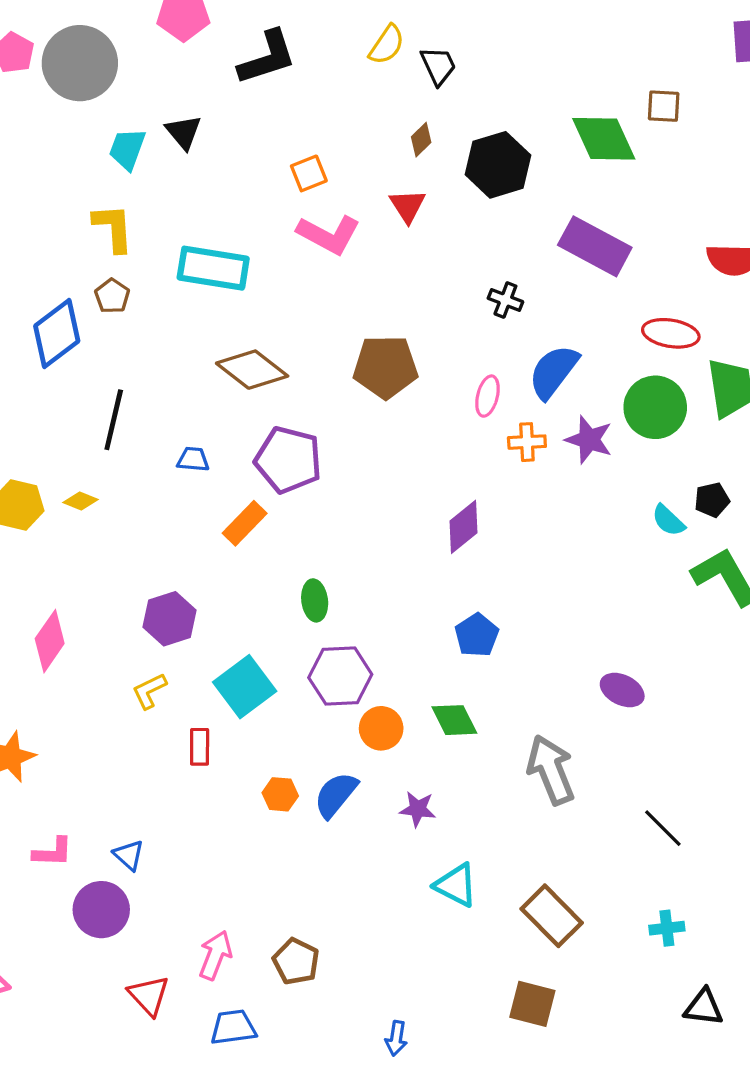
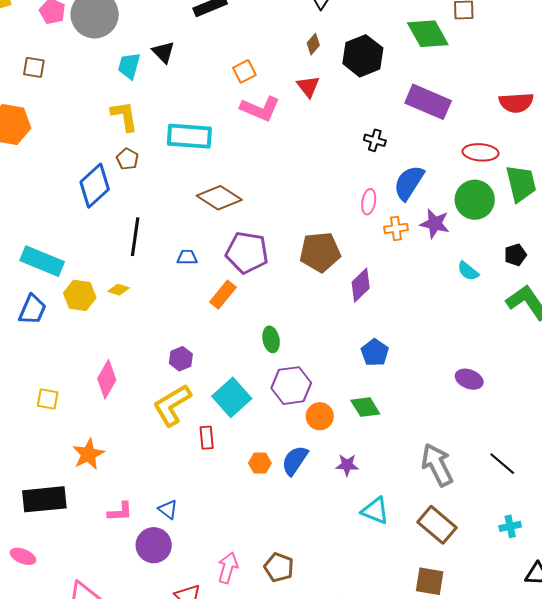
brown pentagon: (385, 367) -> (320, 252), moved
cyan semicircle: (668, 520) -> (468, 271), moved
purple hexagon: (170, 619) -> (181, 359), size x0.7
yellow L-shape: (149, 691) -> (172, 405), size x1.8
gray arrow: (551, 770) -> (437, 465), moved

